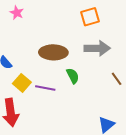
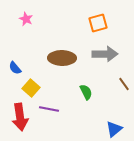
green semicircle: (73, 76) -> (86, 92), moved
purple line: (45, 88) -> (49, 109), moved

